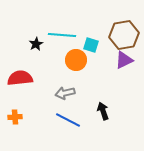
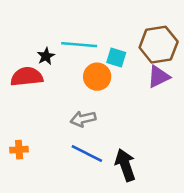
red semicircle: (20, 78) -> (27, 77), moved
black arrow: (103, 111) -> (125, 165), moved, size x1.4

